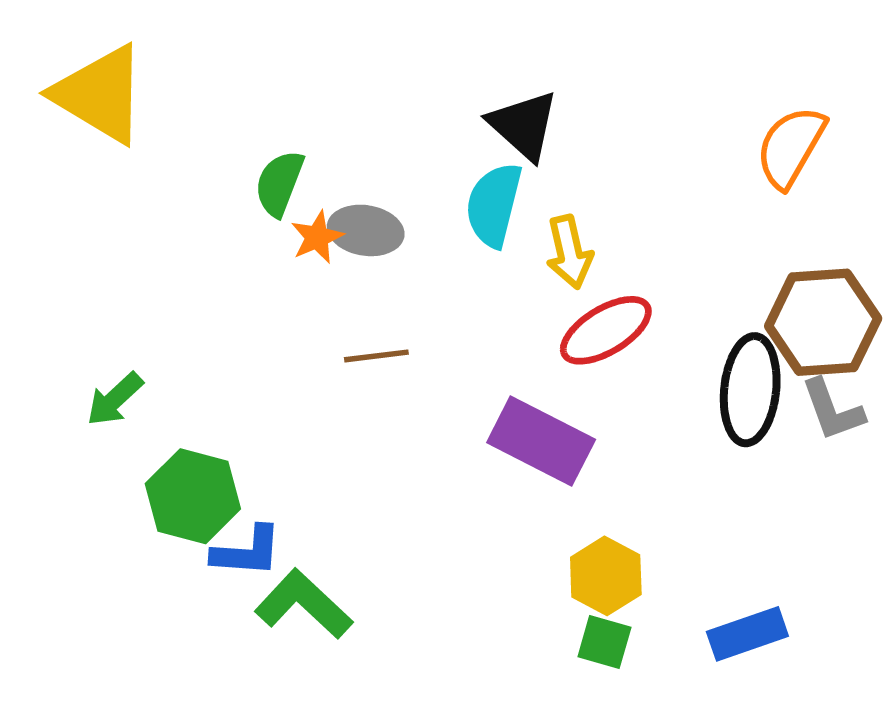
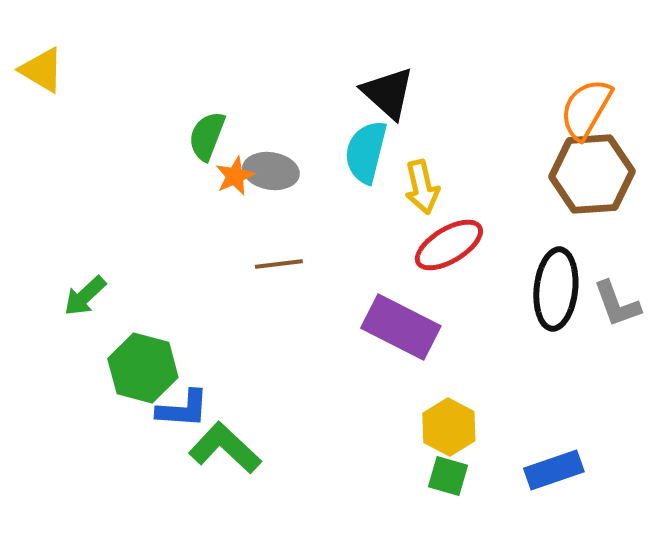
yellow triangle: (100, 94) -> (42, 70), moved, size x0.6
brown hexagon: (823, 322) -> (592, 174), moved

